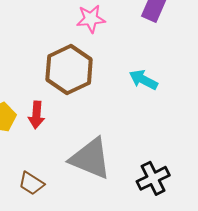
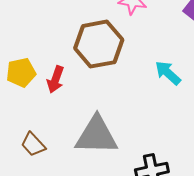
gray triangle: (90, 158) -> (97, 135), turned -36

